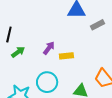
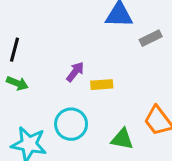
green arrow: (18, 52) -> (17, 83), moved, turned 56

